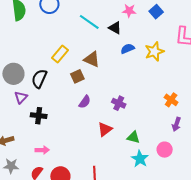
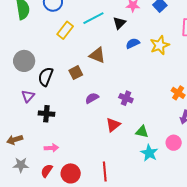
cyan line: (89, 22) -> (93, 18), turned -60
black triangle: (115, 28) -> (119, 23), turned 48
yellow rectangle: (60, 54) -> (65, 30), moved
gray circle: (13, 74) -> (24, 61), moved
brown square: (77, 76) -> (76, 73), moved
purple semicircle: (85, 102) -> (92, 98), turned -152

